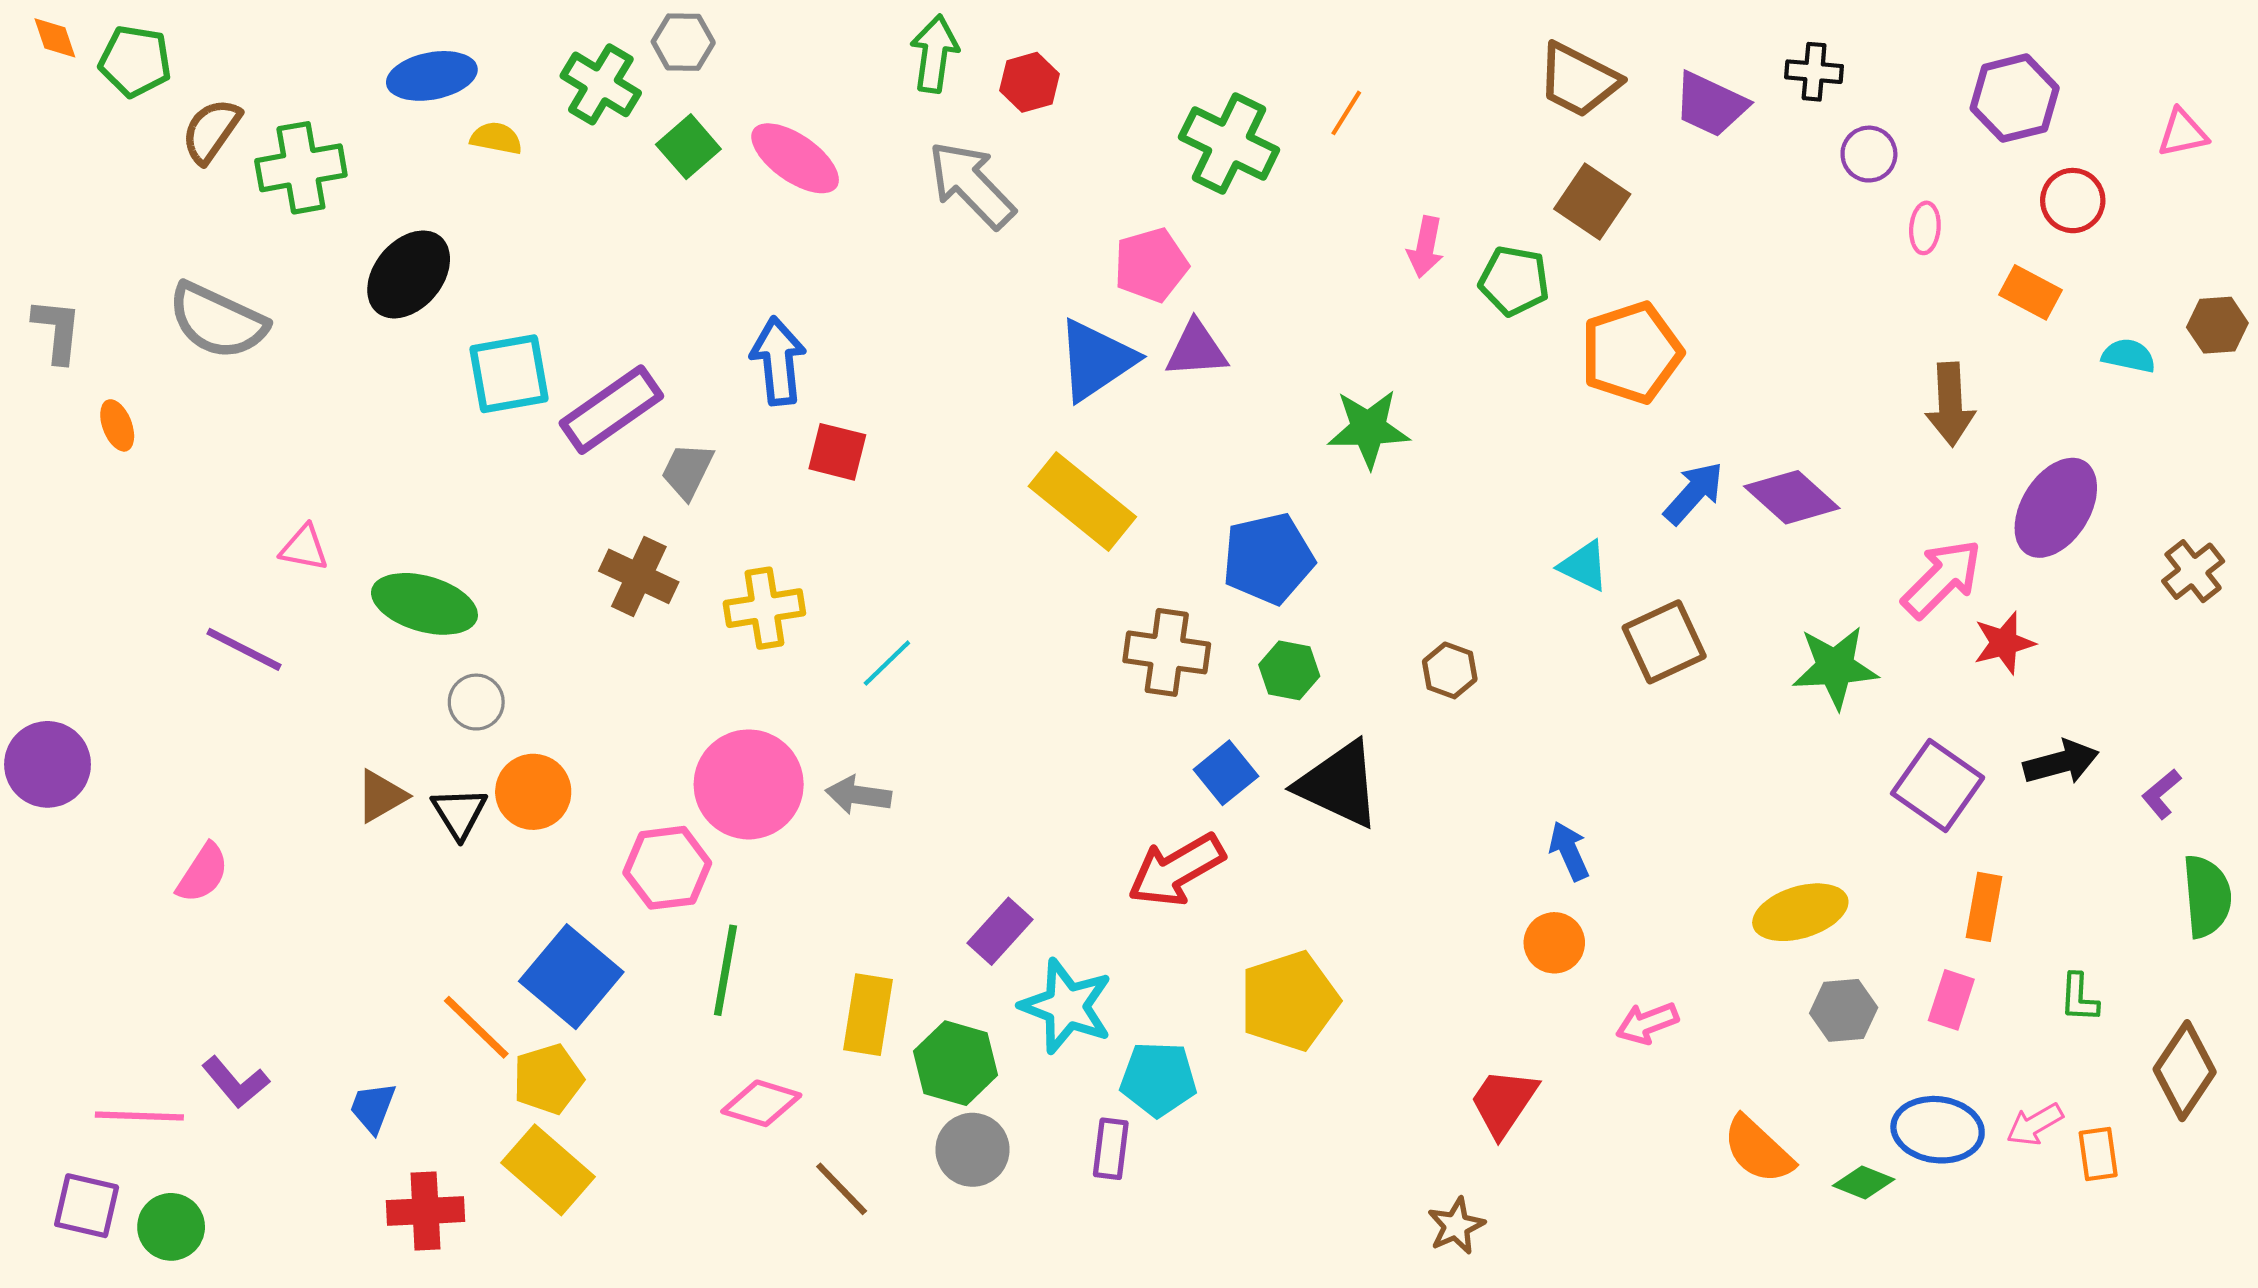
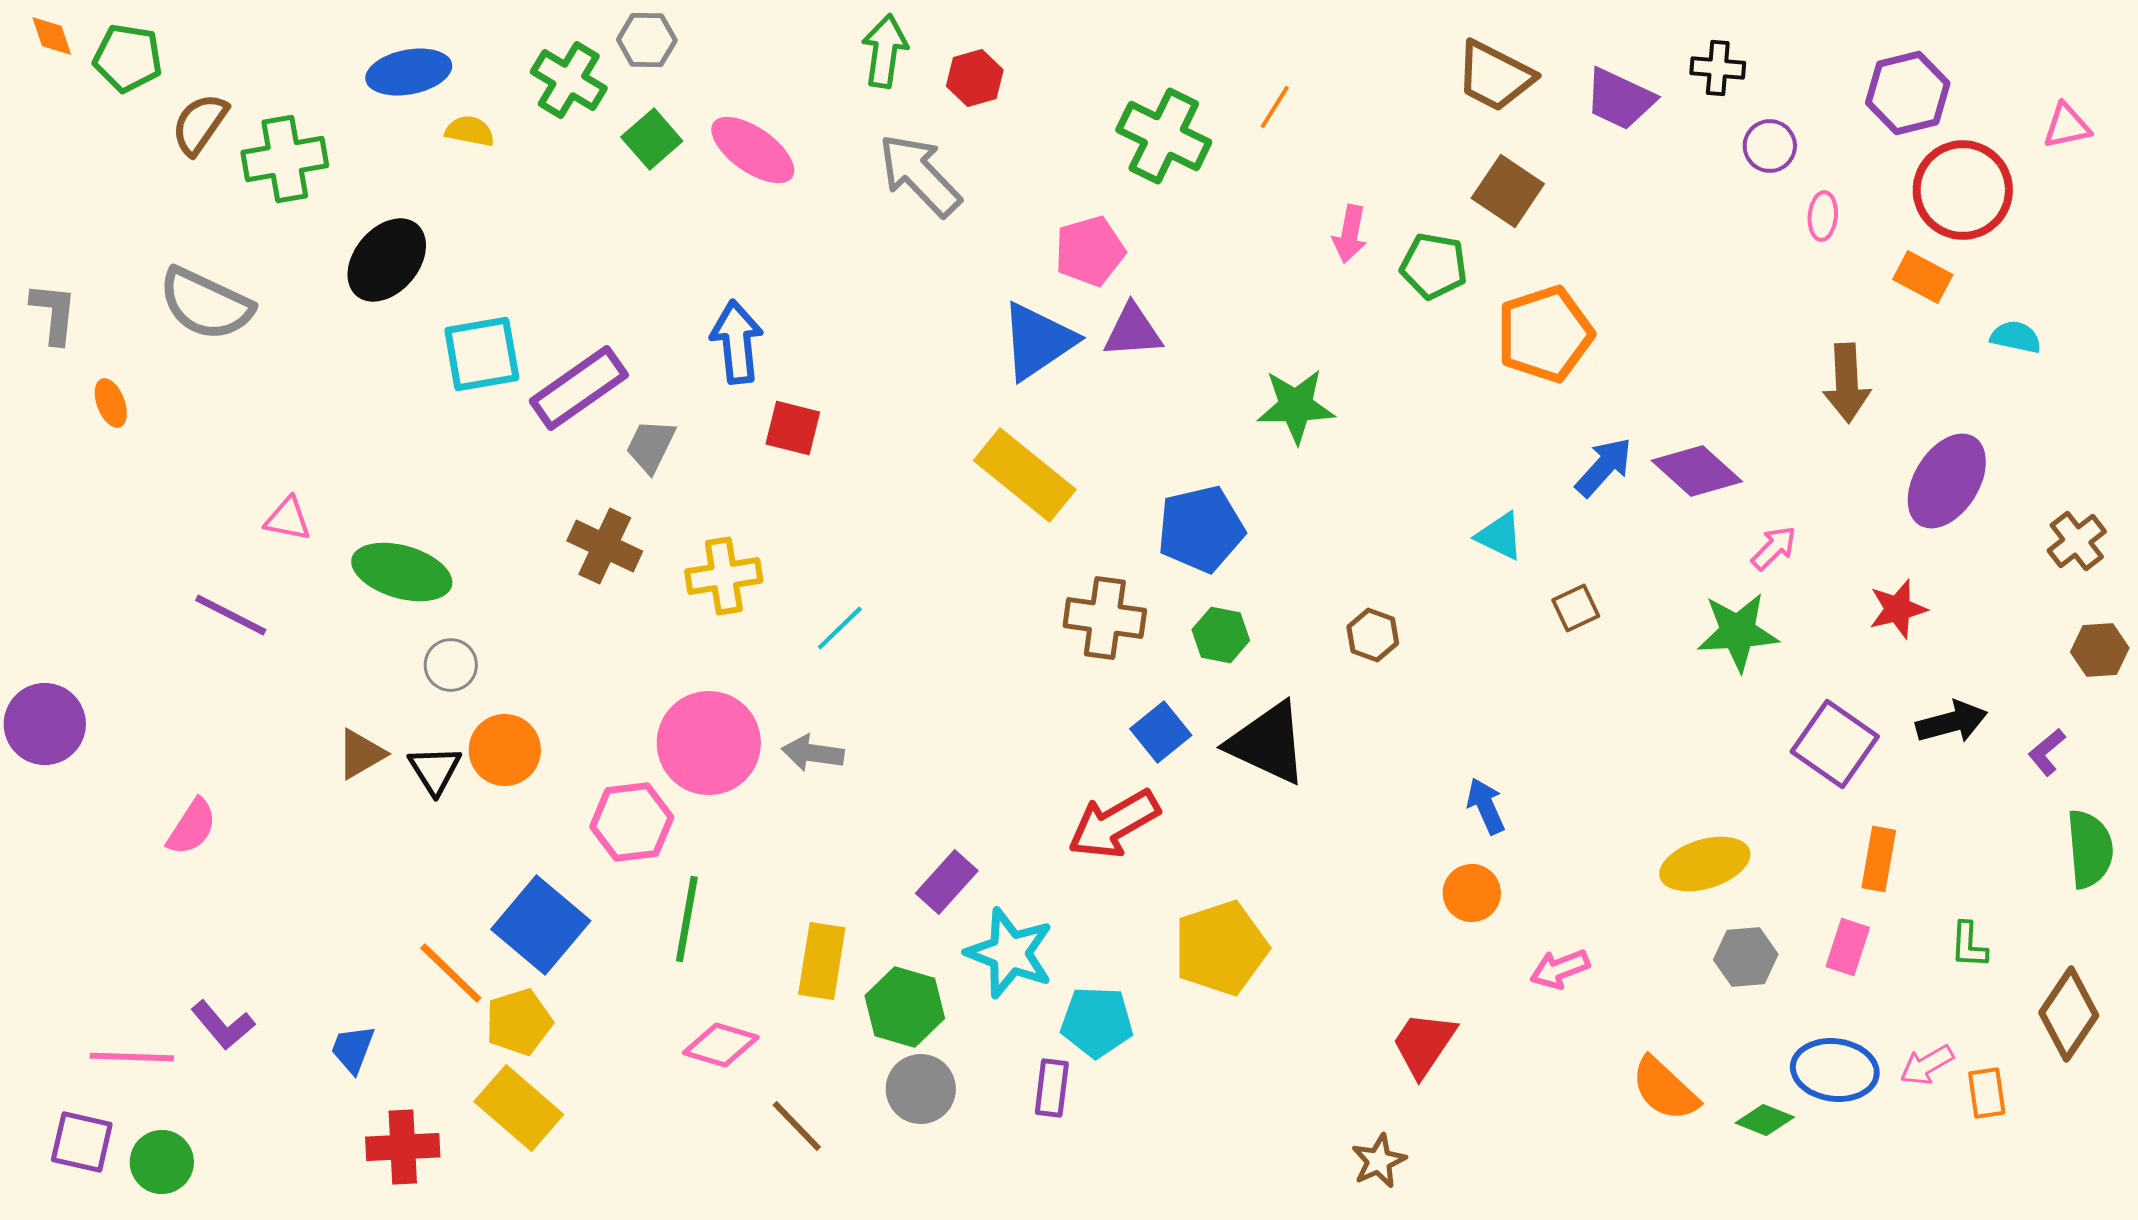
red circle: (2073, 201) -> (1963, 190), size x1.6
brown hexagon: (2217, 325) -> (2100, 650), moved
pink arrow: (1942, 579) -> (1774, 548), moved, size x0.6
brown square: (1664, 642) -> (1576, 608), size x0.6

